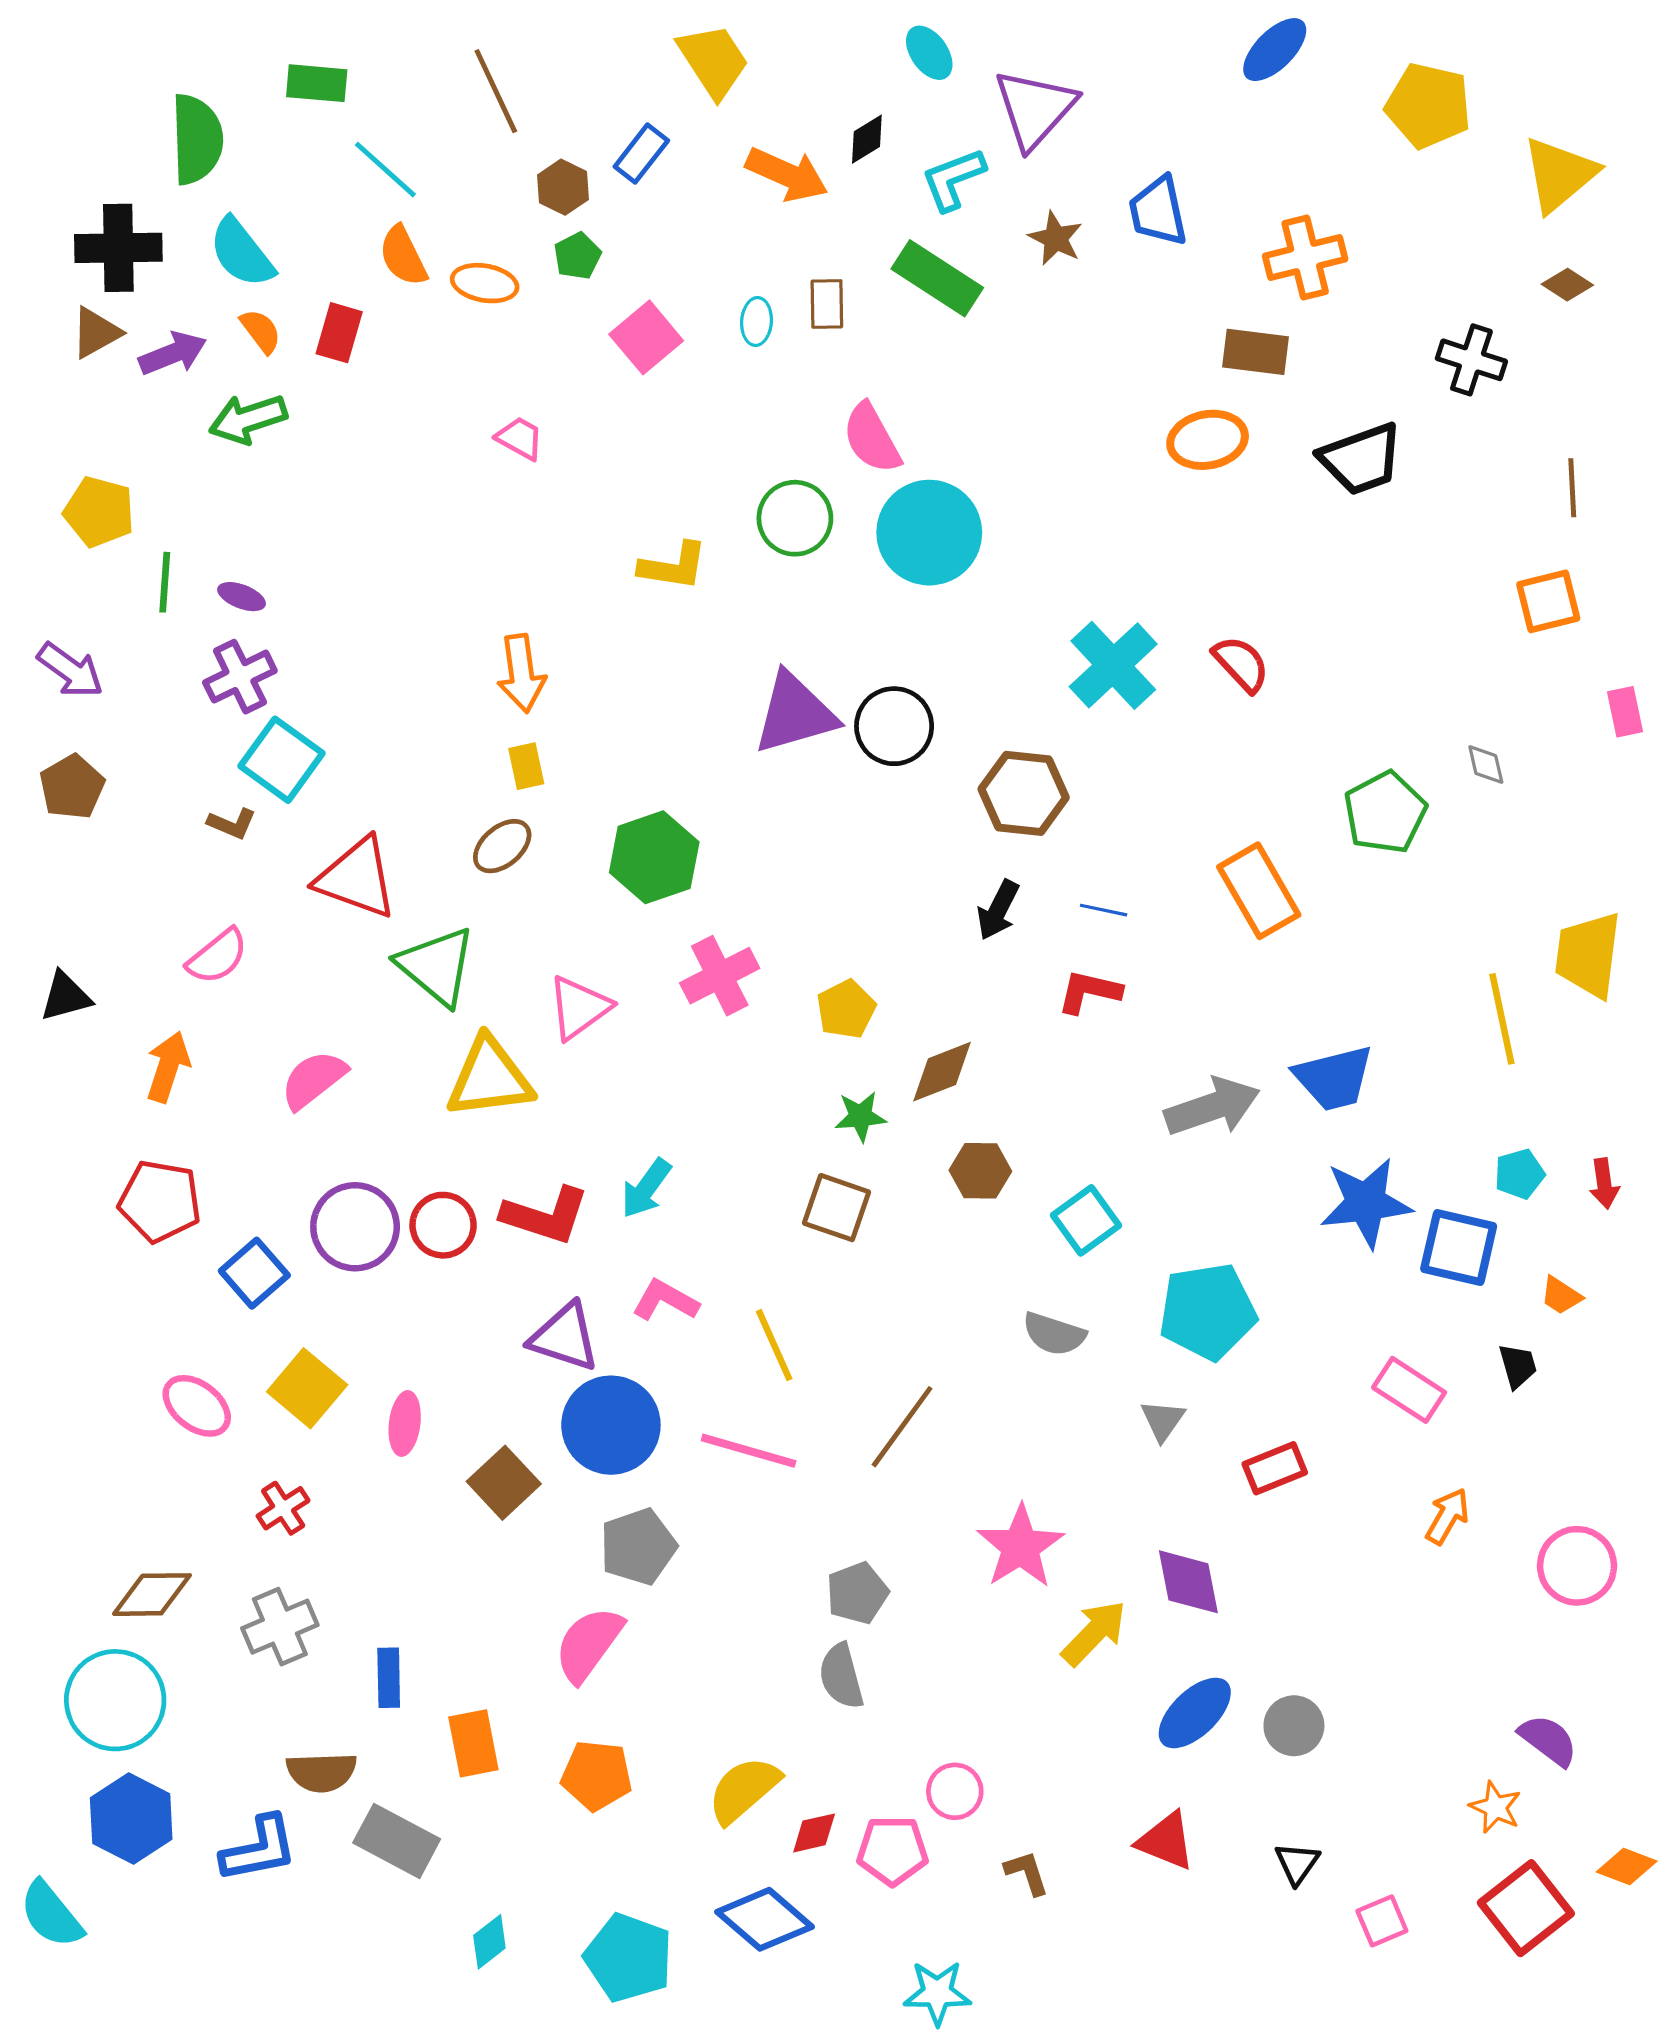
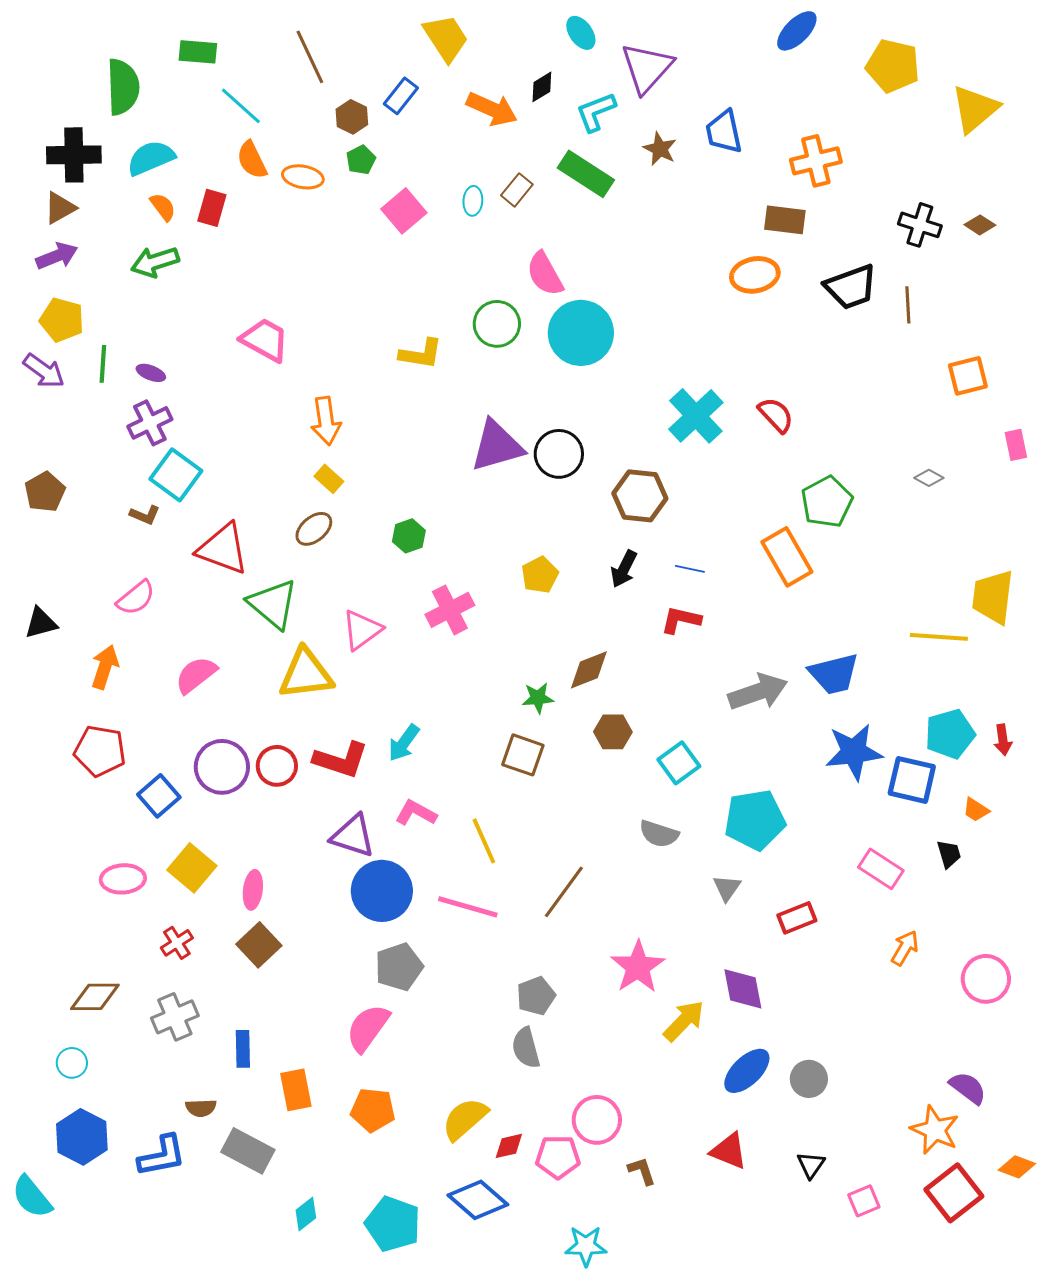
cyan semicircle: (242, 253) -> (151, 158), turned 105
brown diamond: (1567, 285) -> (980, 225), moved
brown rectangle: (827, 304) -> (517, 190), turned 40
purple arrow: (173, 353) -> (57, 256), moved
pink trapezoid: (520, 438) -> (265, 340), moved, size x1.6
brown line: (1572, 488) -> (908, 305), moved
purple arrow: (70, 670) -> (44, 371), moved
gray diamond: (1486, 765) -> (929, 478), turned -48
yellow rectangle: (526, 766) -> (329, 479), turned -36
green pentagon: (1385, 813) -> (827, 502), moved
green hexagon: (654, 857) -> (409, 536), size x0.6
yellow pentagon: (846, 1009) -> (540, 575), moved
yellow line: (1502, 1019) -> (939, 637), turned -74
cyan pentagon: (1519, 1174) -> (950, 734), size x1.6
pink ellipse: (197, 1406) -> (123, 879), turned -42
brown square: (504, 1483) -> (259, 945), moved
cyan circle: (115, 1700) -> (72, 1063), size x0.5
brown semicircle: (321, 1772) -> (201, 1108), size x0.7
pink circle: (955, 1791) -> (597, 1120), size x1.4
orange star: (1495, 1807) -> (935, 1130), size x1.5

